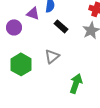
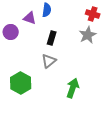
black rectangle: (61, 26) -> (52, 38), moved, turned 64
green hexagon: (21, 64) -> (21, 83), moved

